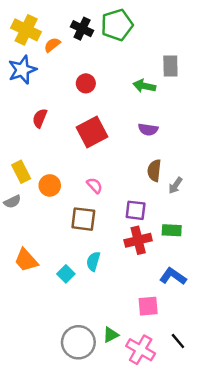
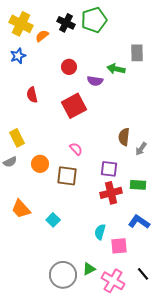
blue star: (22, 70) -> (18, 56), size x0.7
red semicircle: (40, 118) -> (32, 95), turned -35
purple semicircle: (148, 129) -> (95, 81), moved
orange circle: (50, 185) -> (40, 164), moved
cyan semicircle: (93, 261) -> (100, 232), moved

